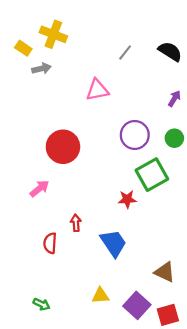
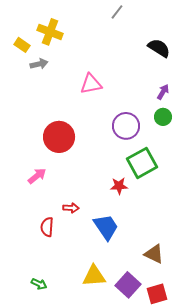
gray line: (125, 52) -> (117, 12), moved
green circle: (174, 138) -> (163, 117), moved
red arrow: (76, 223) -> (71, 208), turned 98
yellow triangle: (100, 296) -> (94, 276), size x1.4

